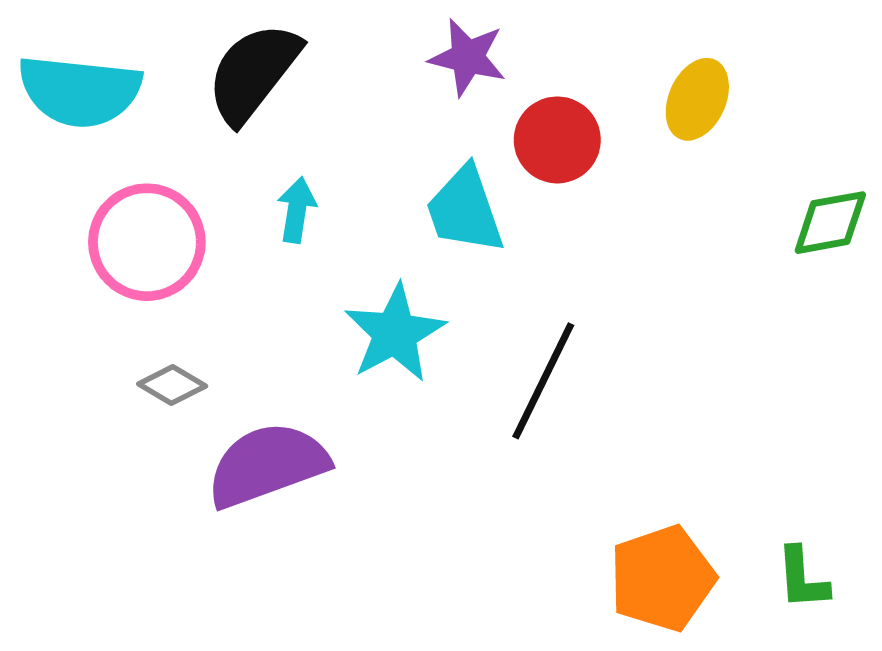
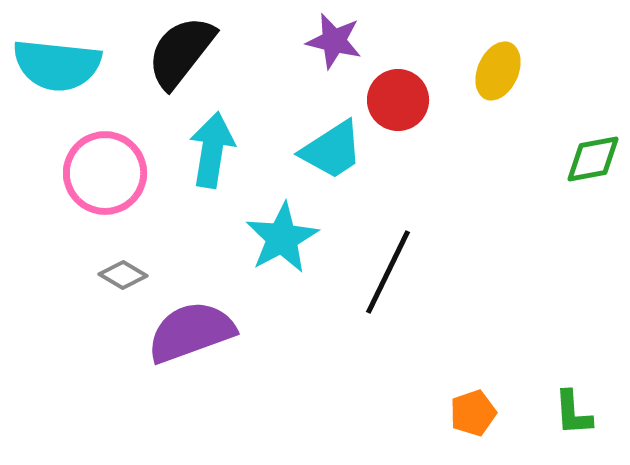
cyan arrow: (297, 210) -> (212, 150), size x1.6
cyan trapezoid: (465, 210) -> (332, 150), turned -104
orange pentagon: (662, 578) -> (473, 413), size x0.6

